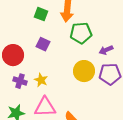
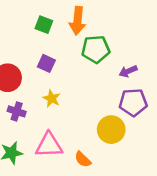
yellow circle: (84, 71) -> (111, 130), moved
yellow star: (41, 80) -> (52, 98), moved

